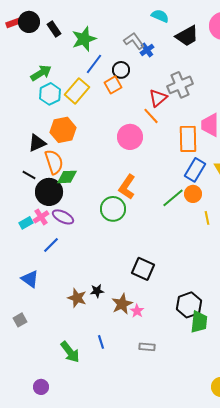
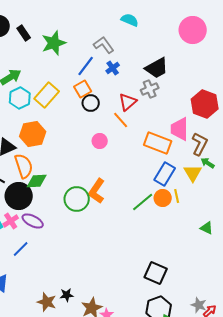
black trapezoid: (187, 36) -> (157, 68), moved
blue cross: (147, 50) -> (113, 68), moved
blue line: (94, 64) -> (86, 66), moved
black circle: (121, 70) -> (91, 103), moved
gray cross: (180, 85) -> (150, 89), size x0.7
pink circle: (130, 137) -> (100, 141), size x0.6
orange rectangle: (188, 139) -> (158, 143), turned -68
green circle: (113, 209) -> (77, 199), moved
yellow line: (207, 218) -> (177, 196), moved
black square: (143, 269) -> (156, 273), moved

